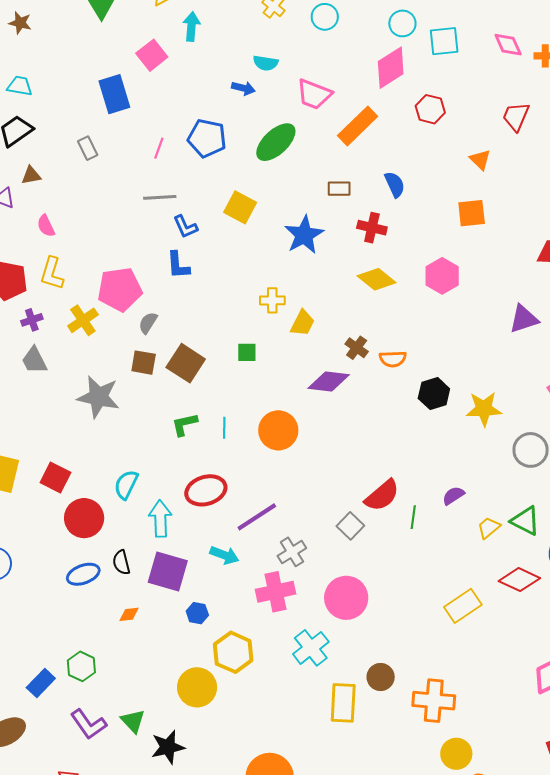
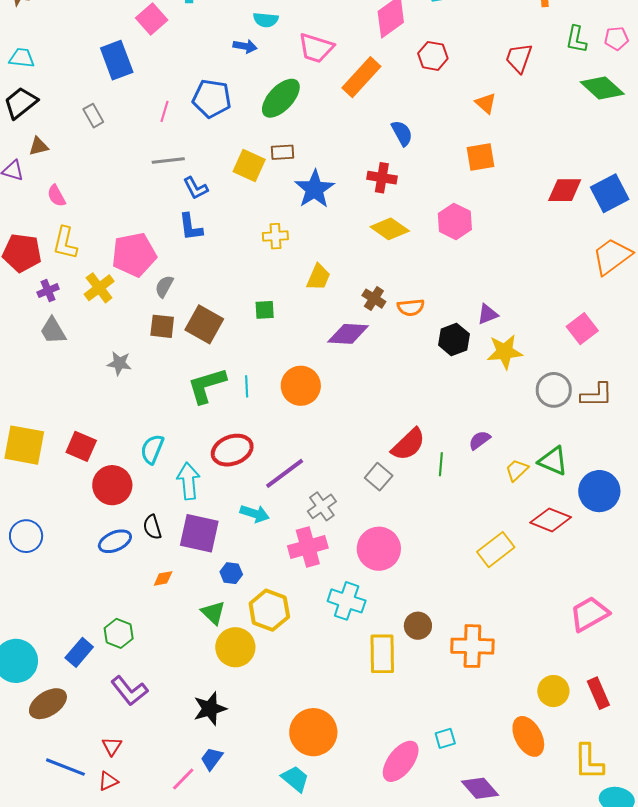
brown rectangle: (339, 189) -> (282, 152), moved
yellow cross: (272, 300) -> (275, 236), moved
purple triangle: (524, 319) -> (488, 314), moved, size x0.7
gray star: (98, 397) -> (119, 363), size x0.6
green L-shape: (184, 424) -> (207, 385), size x1.5
cyan cross: (311, 648) -> (347, 601), turned -30
green triangle: (133, 721) -> (213, 613), moved
yellow circle: (456, 754) -> (553, 691), moved

